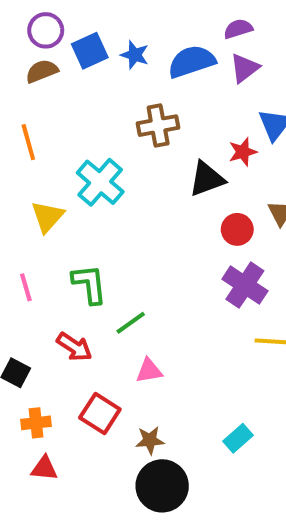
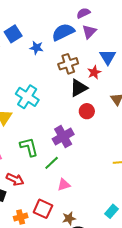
blue star: (135, 55) -> (36, 48), moved
brown cross: (158, 126) -> (68, 64), moved
red circle: (237, 229) -> (87, 111), moved
purple cross: (245, 285) -> (63, 137), moved, turned 35
red arrow: (74, 347) -> (15, 179), moved
orange cross: (36, 423) -> (21, 217), moved

